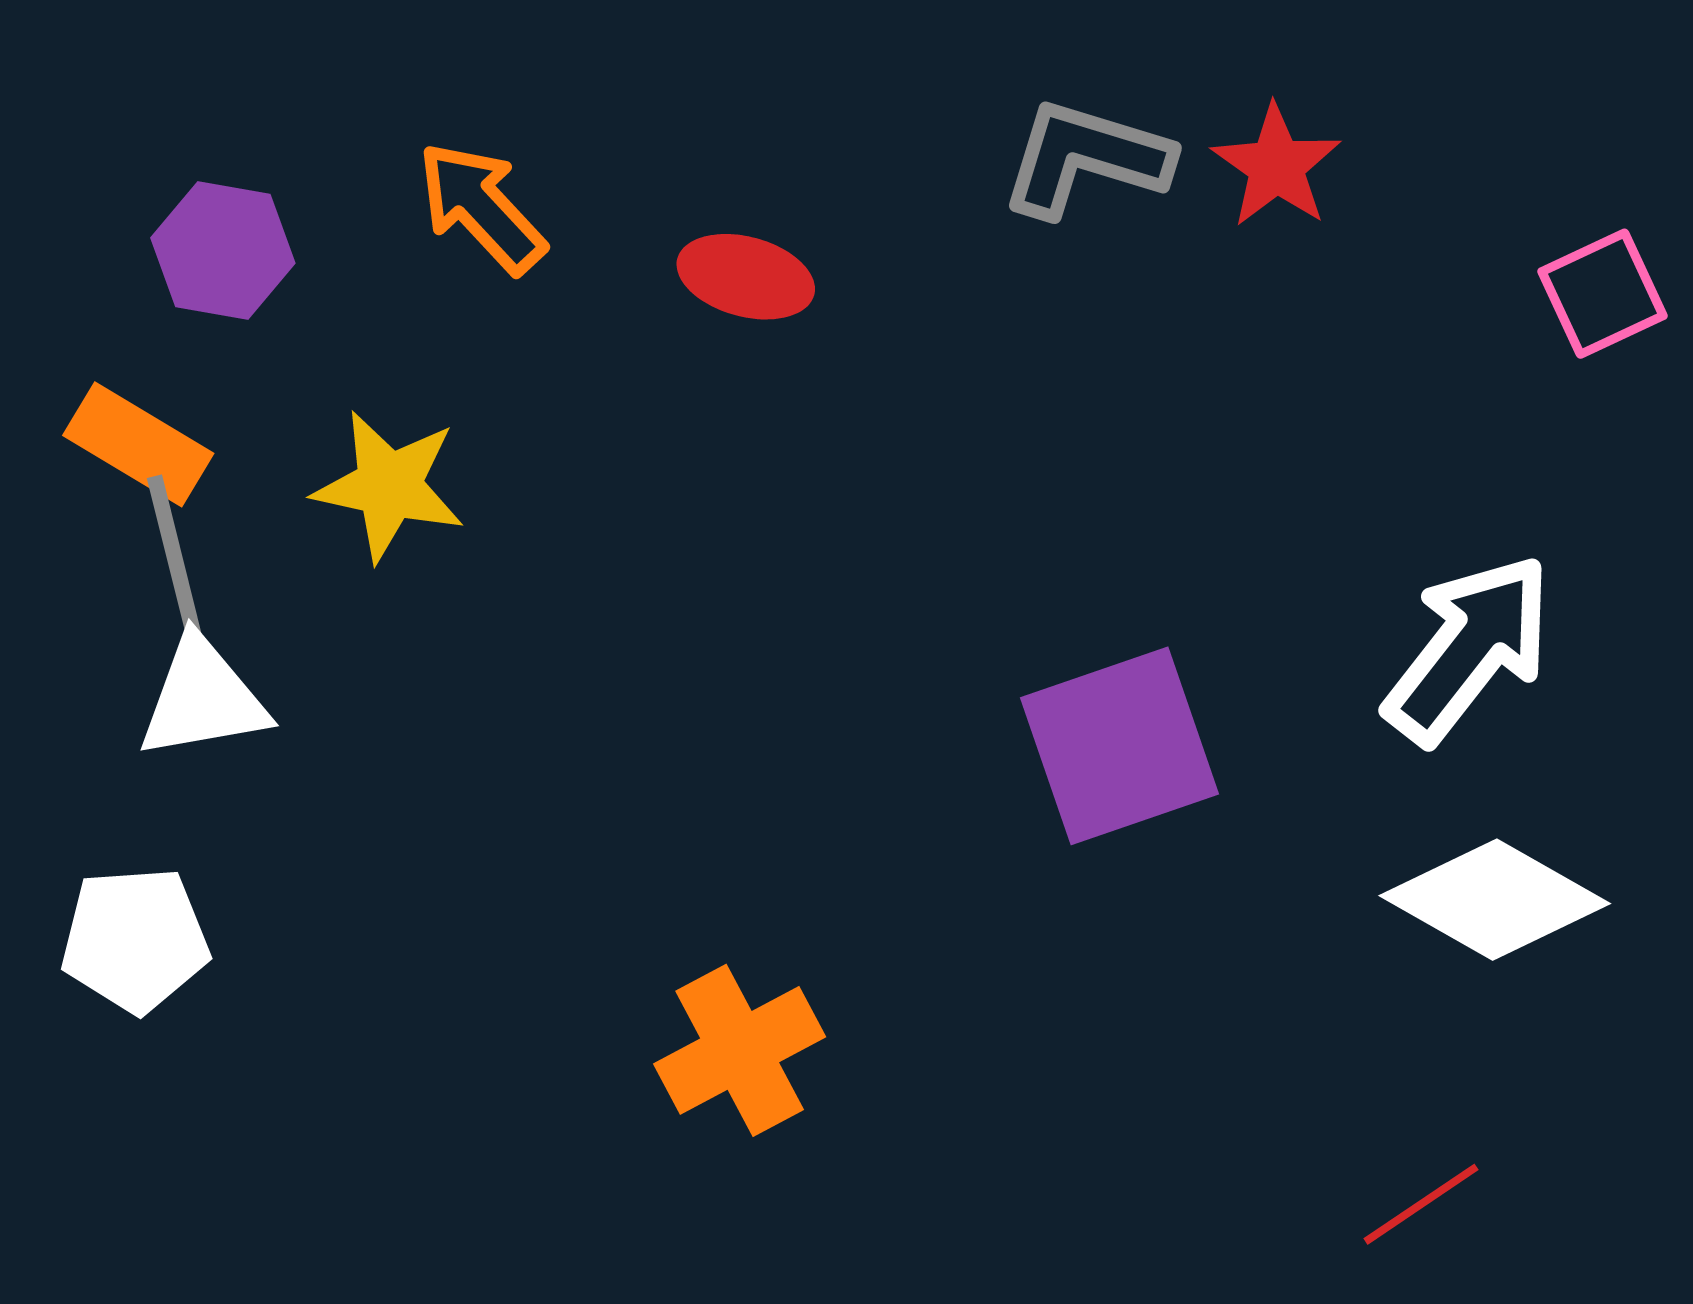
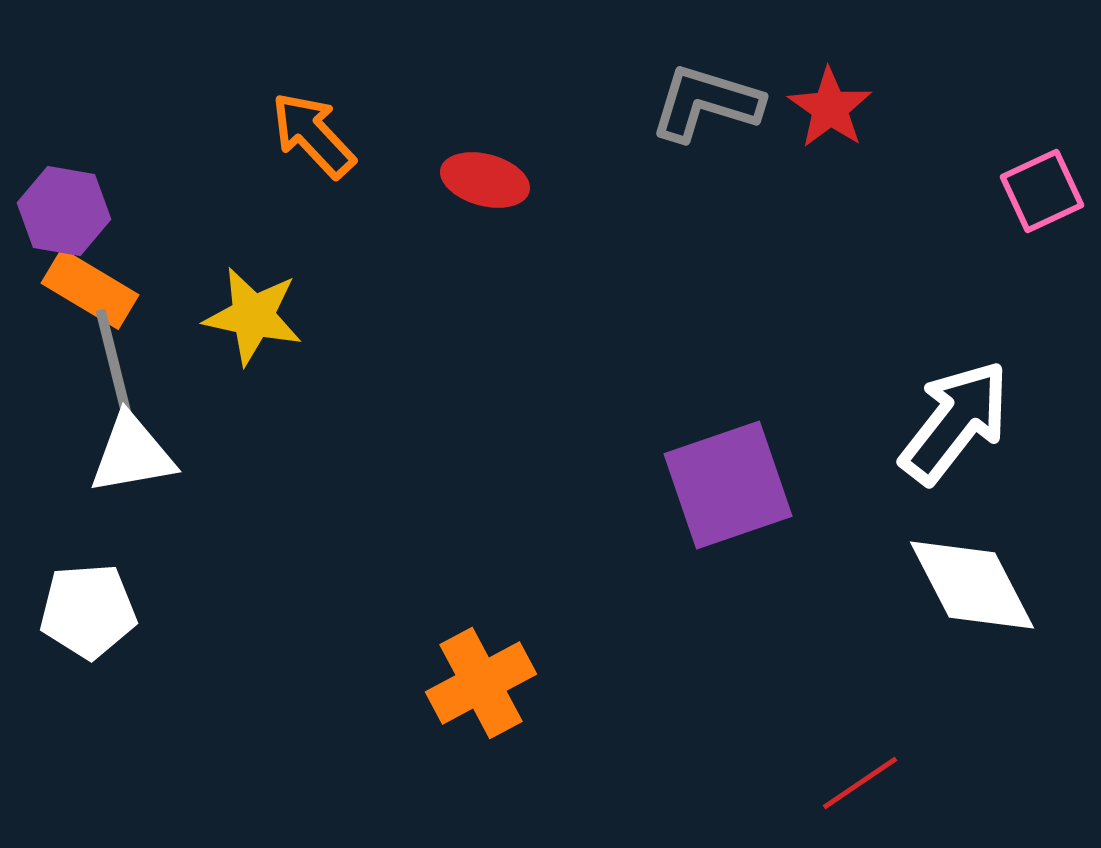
purple hexagon: (223, 251) -> (64, 211), moved
white diamond: (1495, 900) -> (972, 585), turned 33
red line: (1421, 1204) -> (860, 783), moved

